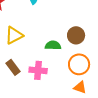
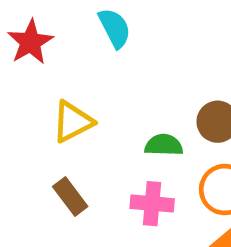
pink cross: (38, 70) -> (152, 204), moved

